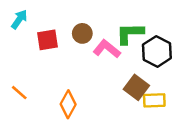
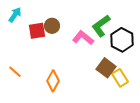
brown circle: (82, 33) -> (52, 26), moved
green L-shape: (130, 33) -> (101, 26), turned -35
yellow rectangle: (154, 100) -> (120, 78), turned 60

